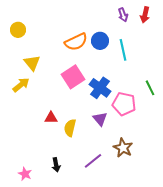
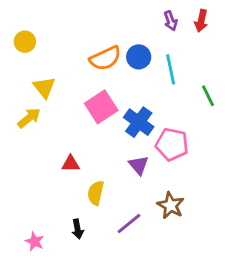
green line: (150, 88) -> (208, 96), moved
yellow semicircle: (70, 128) -> (96, 193), moved

